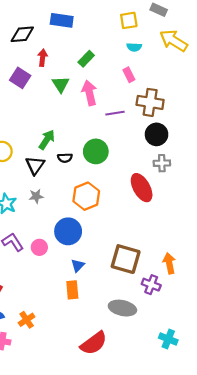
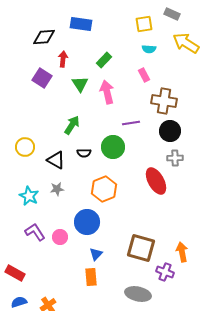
purple line: (115, 113) -> (131, 123), moved
green arrow: (47, 140) -> (72, 125), moved
black triangle: (35, 165) -> (56, 160), turned -36

